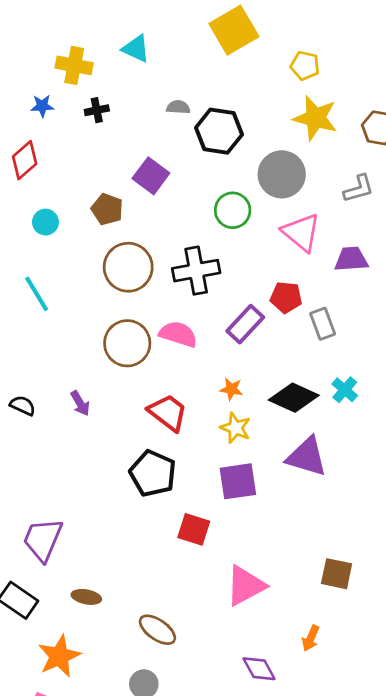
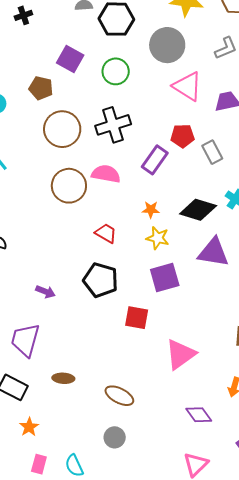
green circle: (233, 210) -> (116, 71), moved
purple arrow: (80, 403) -> (46, 292), moved, turned -30
red trapezoid: (168, 413) -> (106, 233), size x0.7
orange star: (59, 656) -> (29, 427), moved, size x0.6

